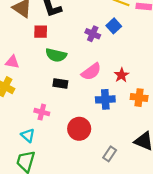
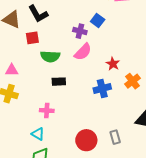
pink semicircle: (91, 72) -> (83, 52), moved
orange cross: (139, 98) -> (132, 81), turned -35
red circle: (79, 129) -> (86, 140), moved
gray rectangle: (110, 154) -> (115, 137), turned -40

